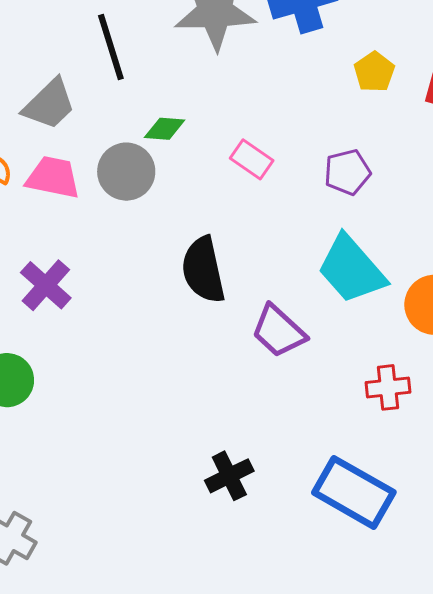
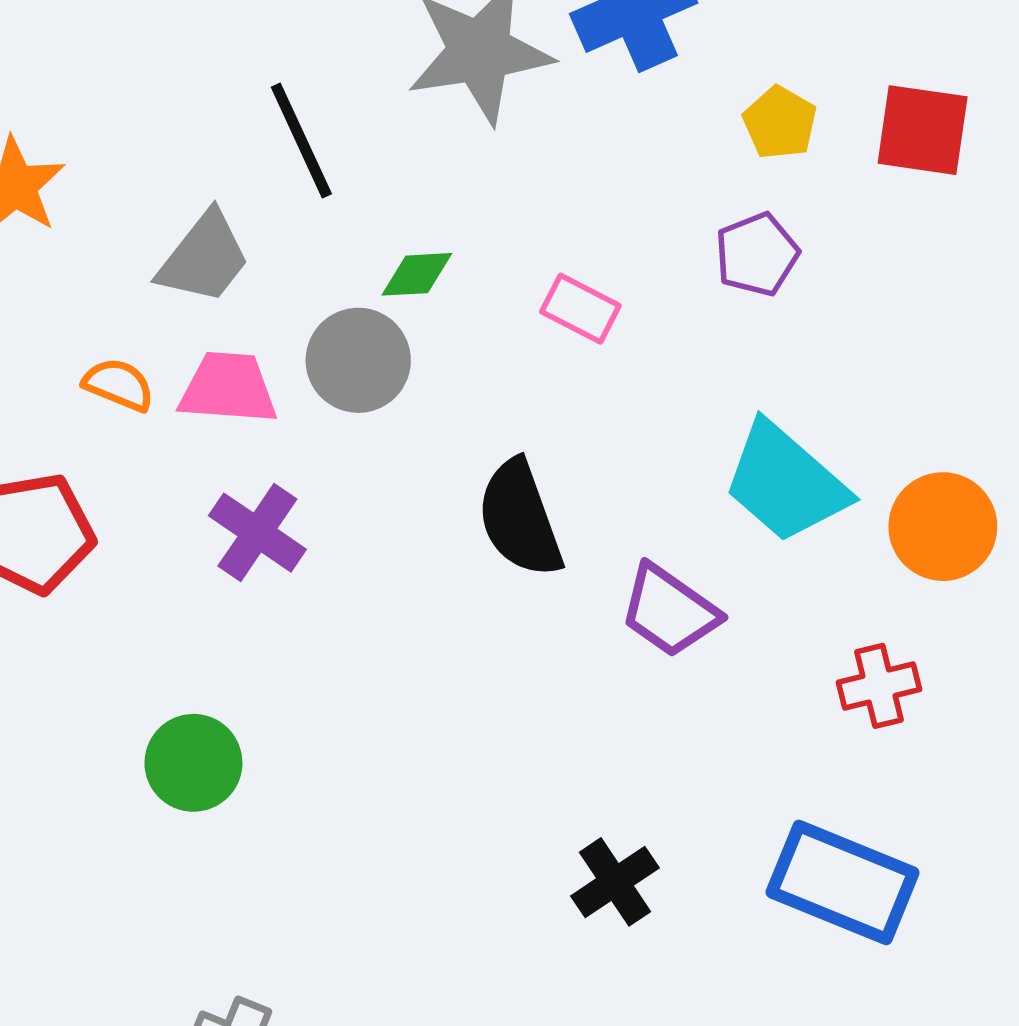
purple pentagon: (347, 172) -> (757, 254), moved
purple cross: (46, 285) -> (257, 533), moved

